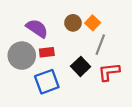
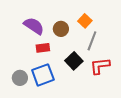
brown circle: (73, 23) -> (61, 29), moved
gray circle: (22, 56) -> (20, 78), moved, size x0.6

